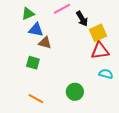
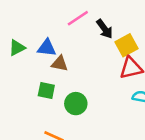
green triangle: (28, 14) -> (17, 48), moved
green circle: (75, 92) -> (76, 104), moved

